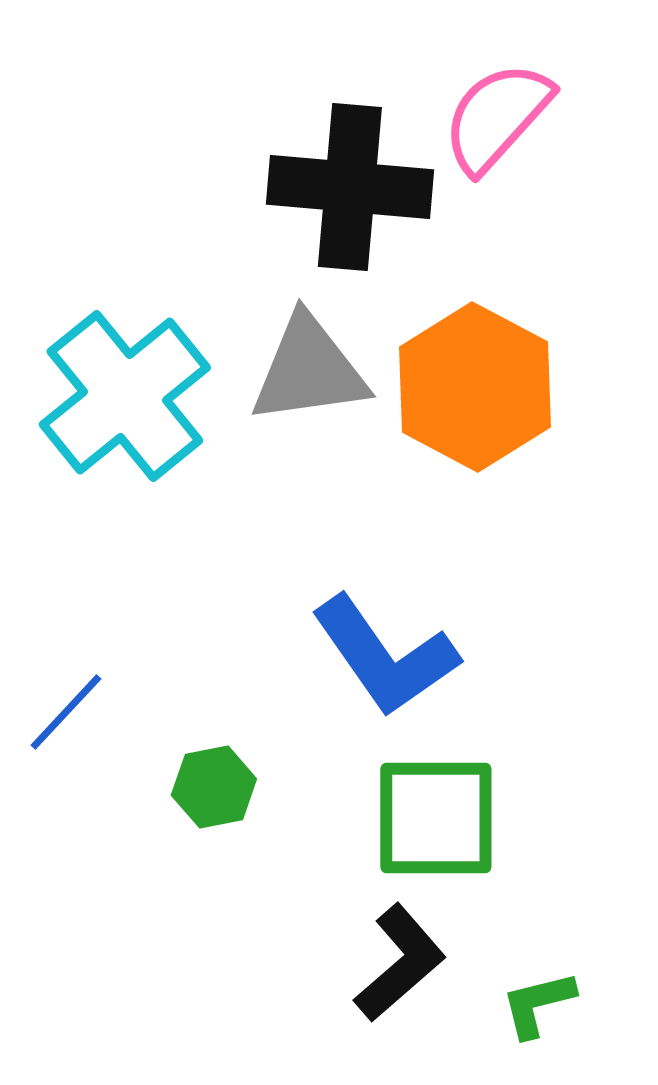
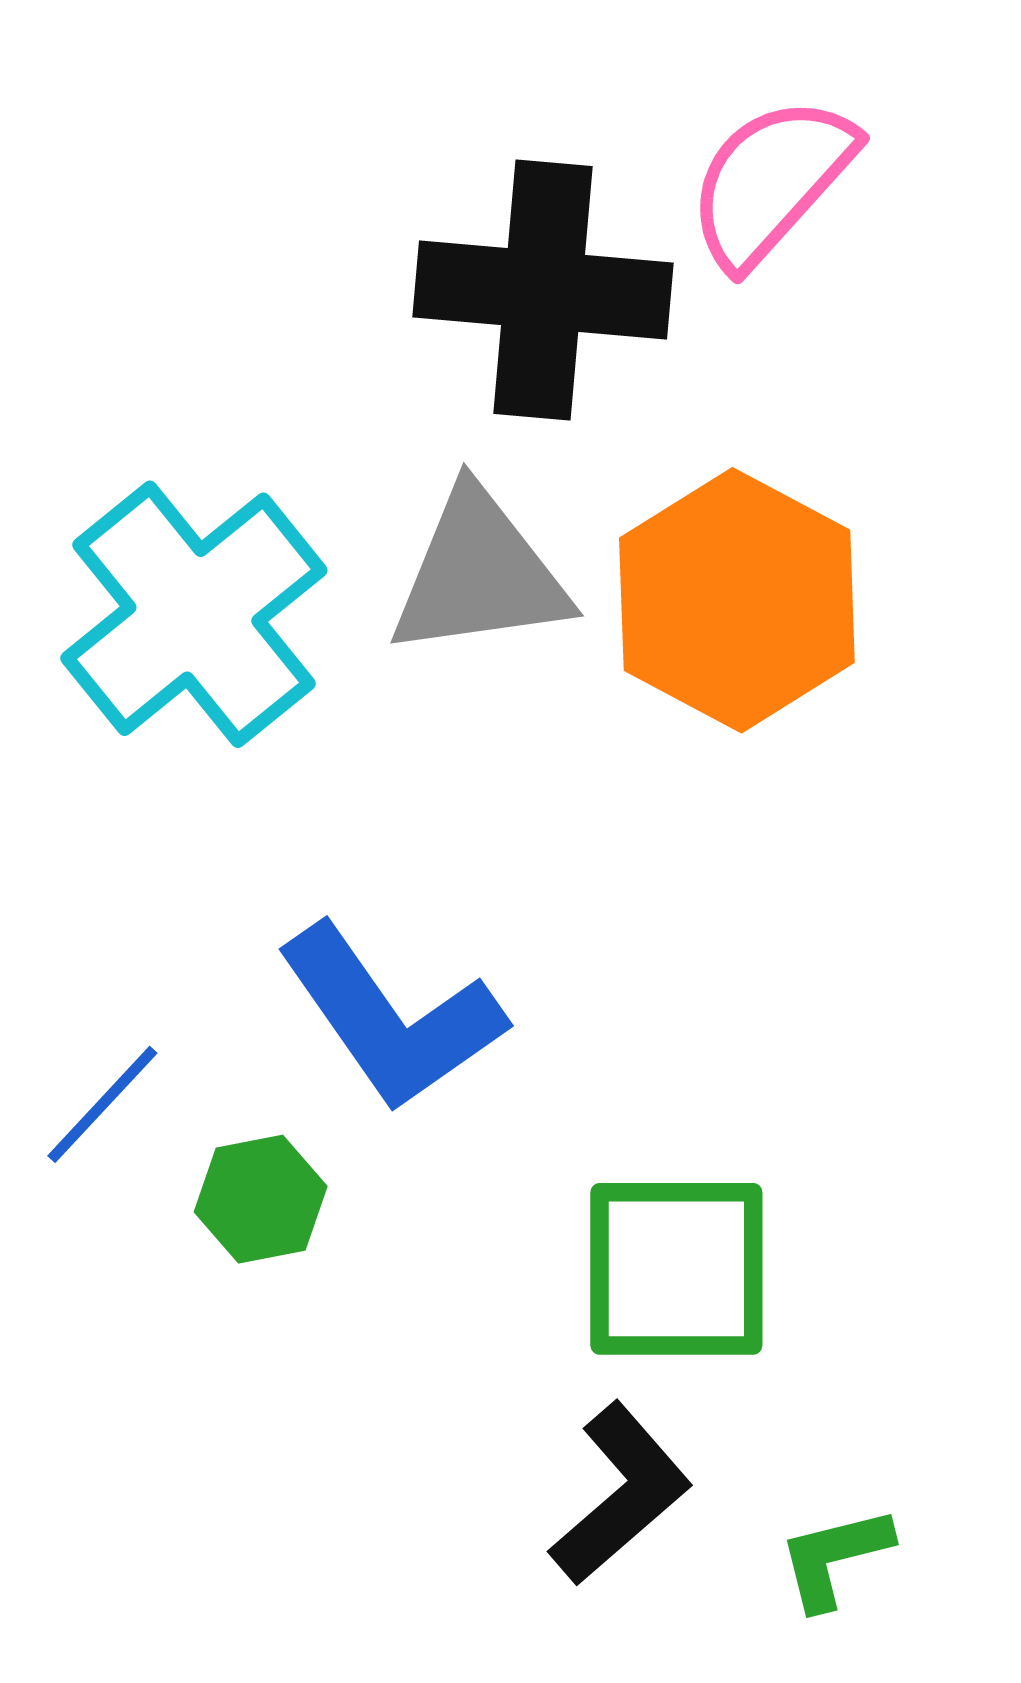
blue L-shape: (385, 656) -> (391, 1018), moved
green hexagon: (214, 787) -> (261, 1199), moved

